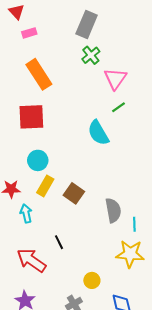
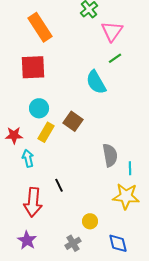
brown square: (74, 193) -> (73, 121), moved
red arrow: (31, 260) -> (33, 202), turned -120

